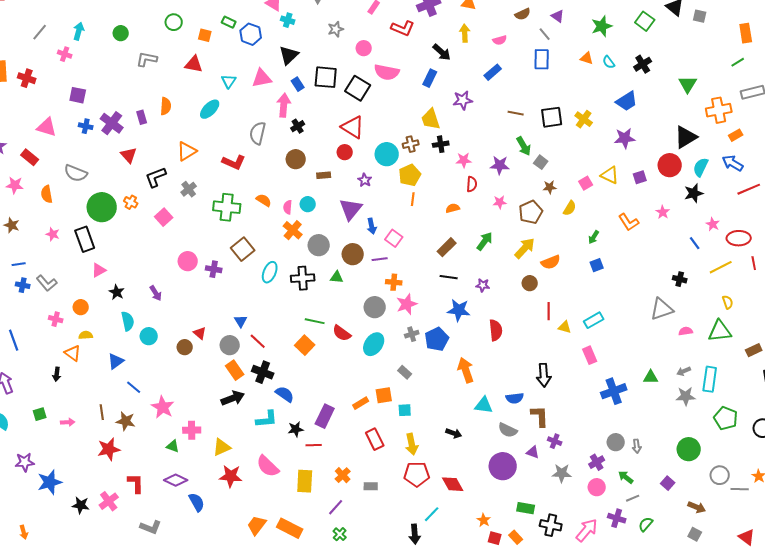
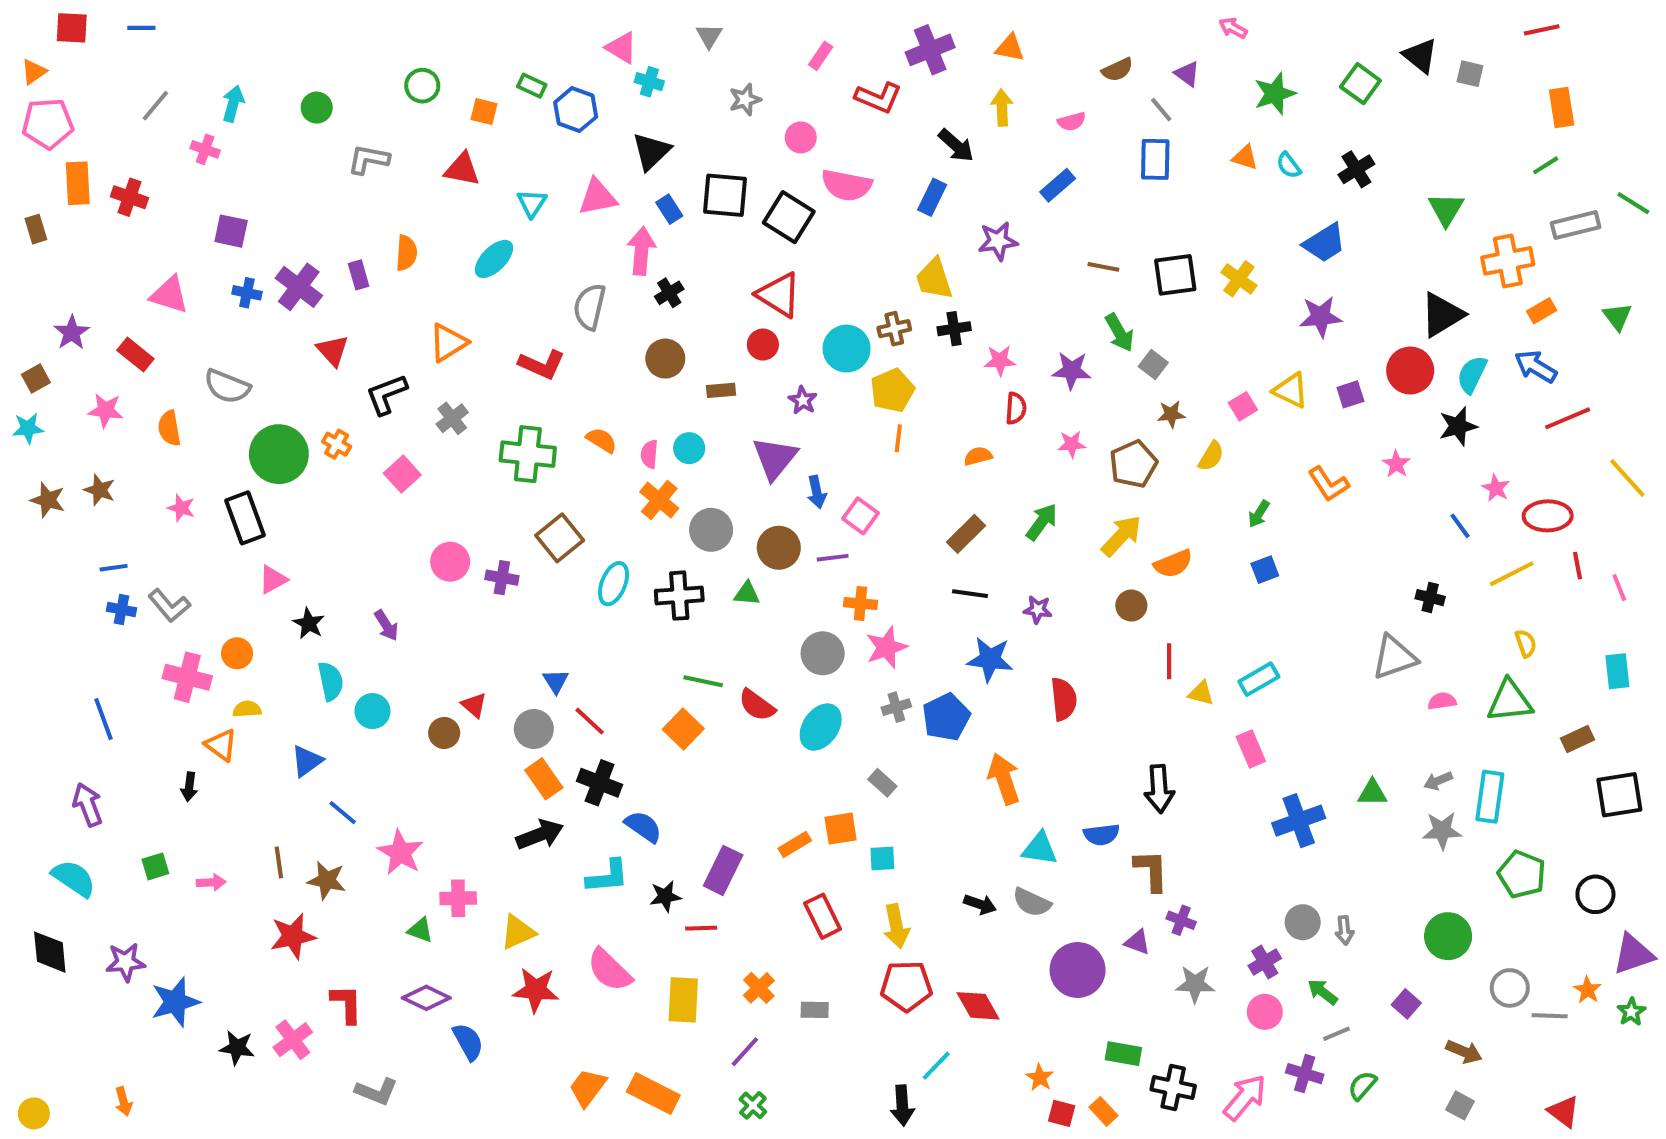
pink cross: (56, 319) -> (187, 677), size x1.6
gray semicircle: (508, 430) -> (1032, 902), moved

